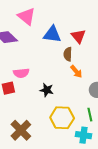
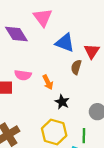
orange arrow: (76, 72) -> (48, 82), moved
black star: (47, 90) -> (62, 102), moved

